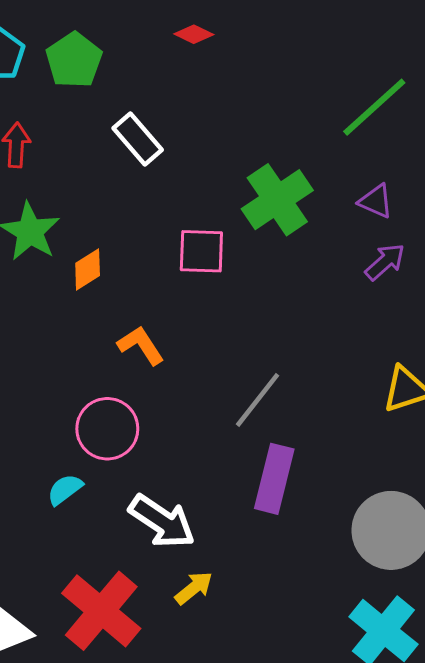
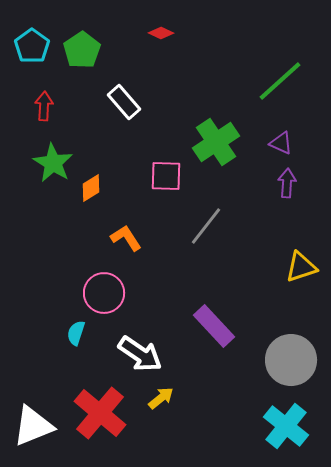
purple arrow: (385, 262) -> (287, 183), turned -44
gray line: (258, 400) -> (206, 226), moved
purple rectangle: (274, 479) -> (214, 326), turned -57
cyan semicircle: (65, 489) -> (76, 333), turned -35

